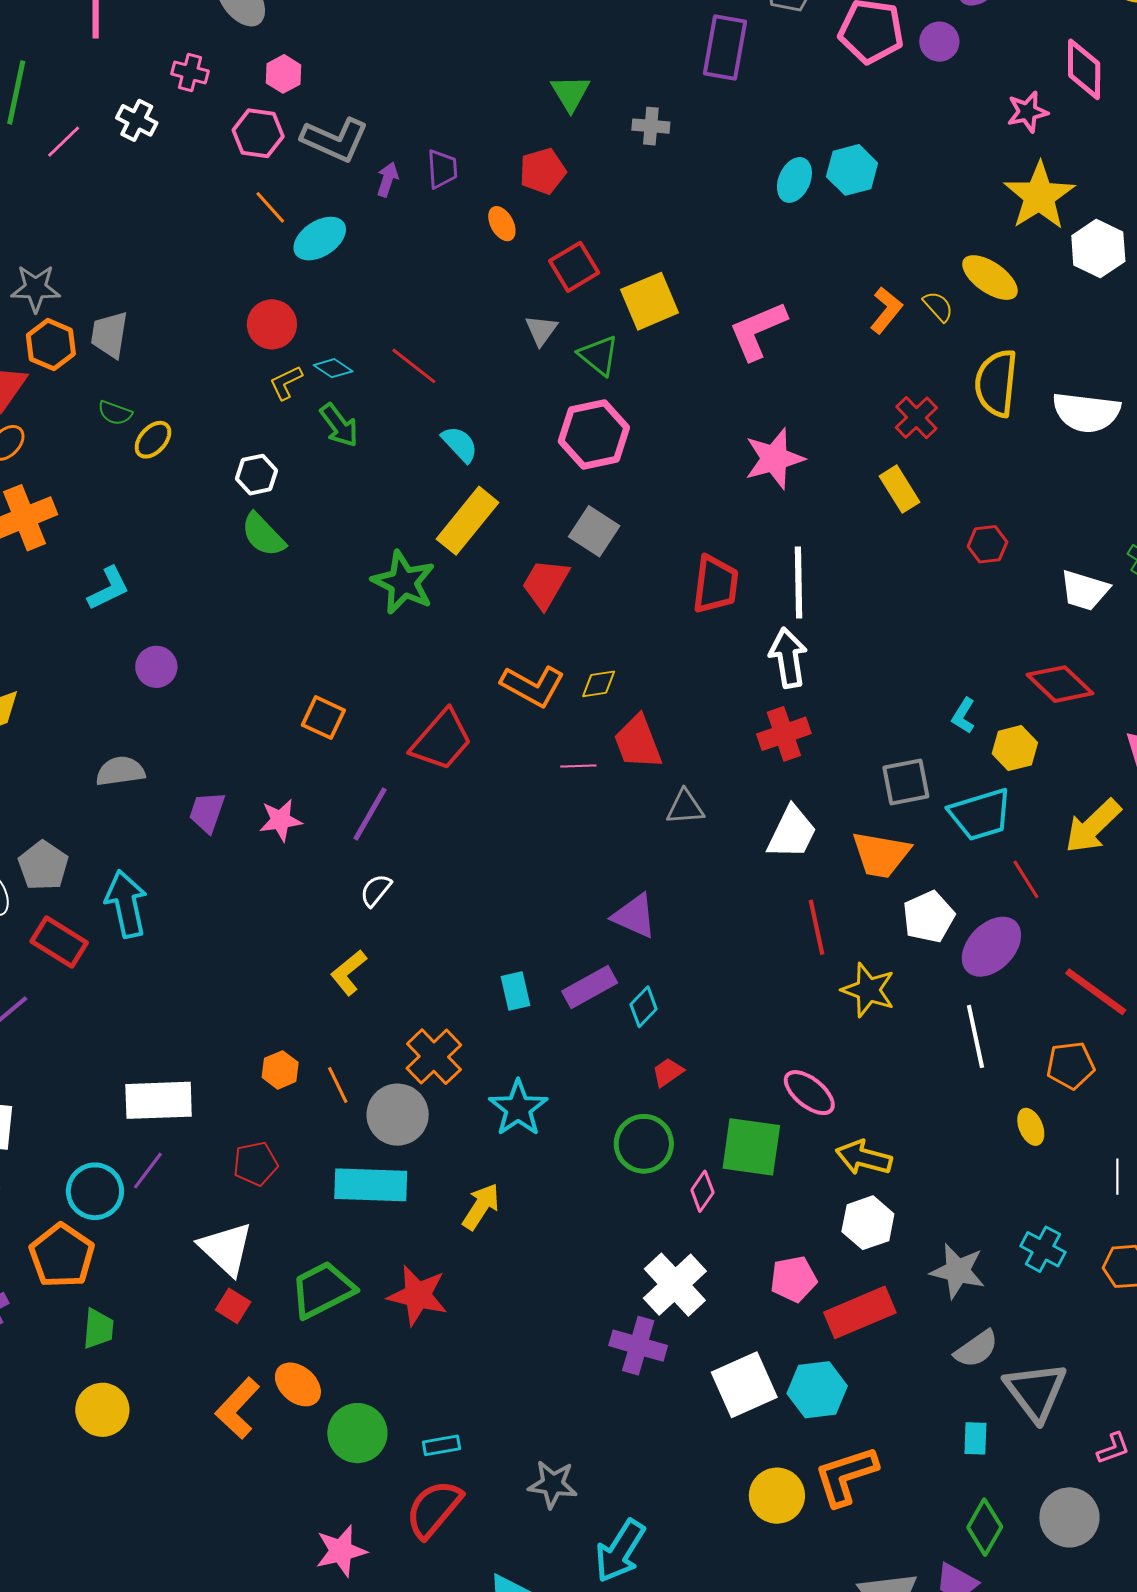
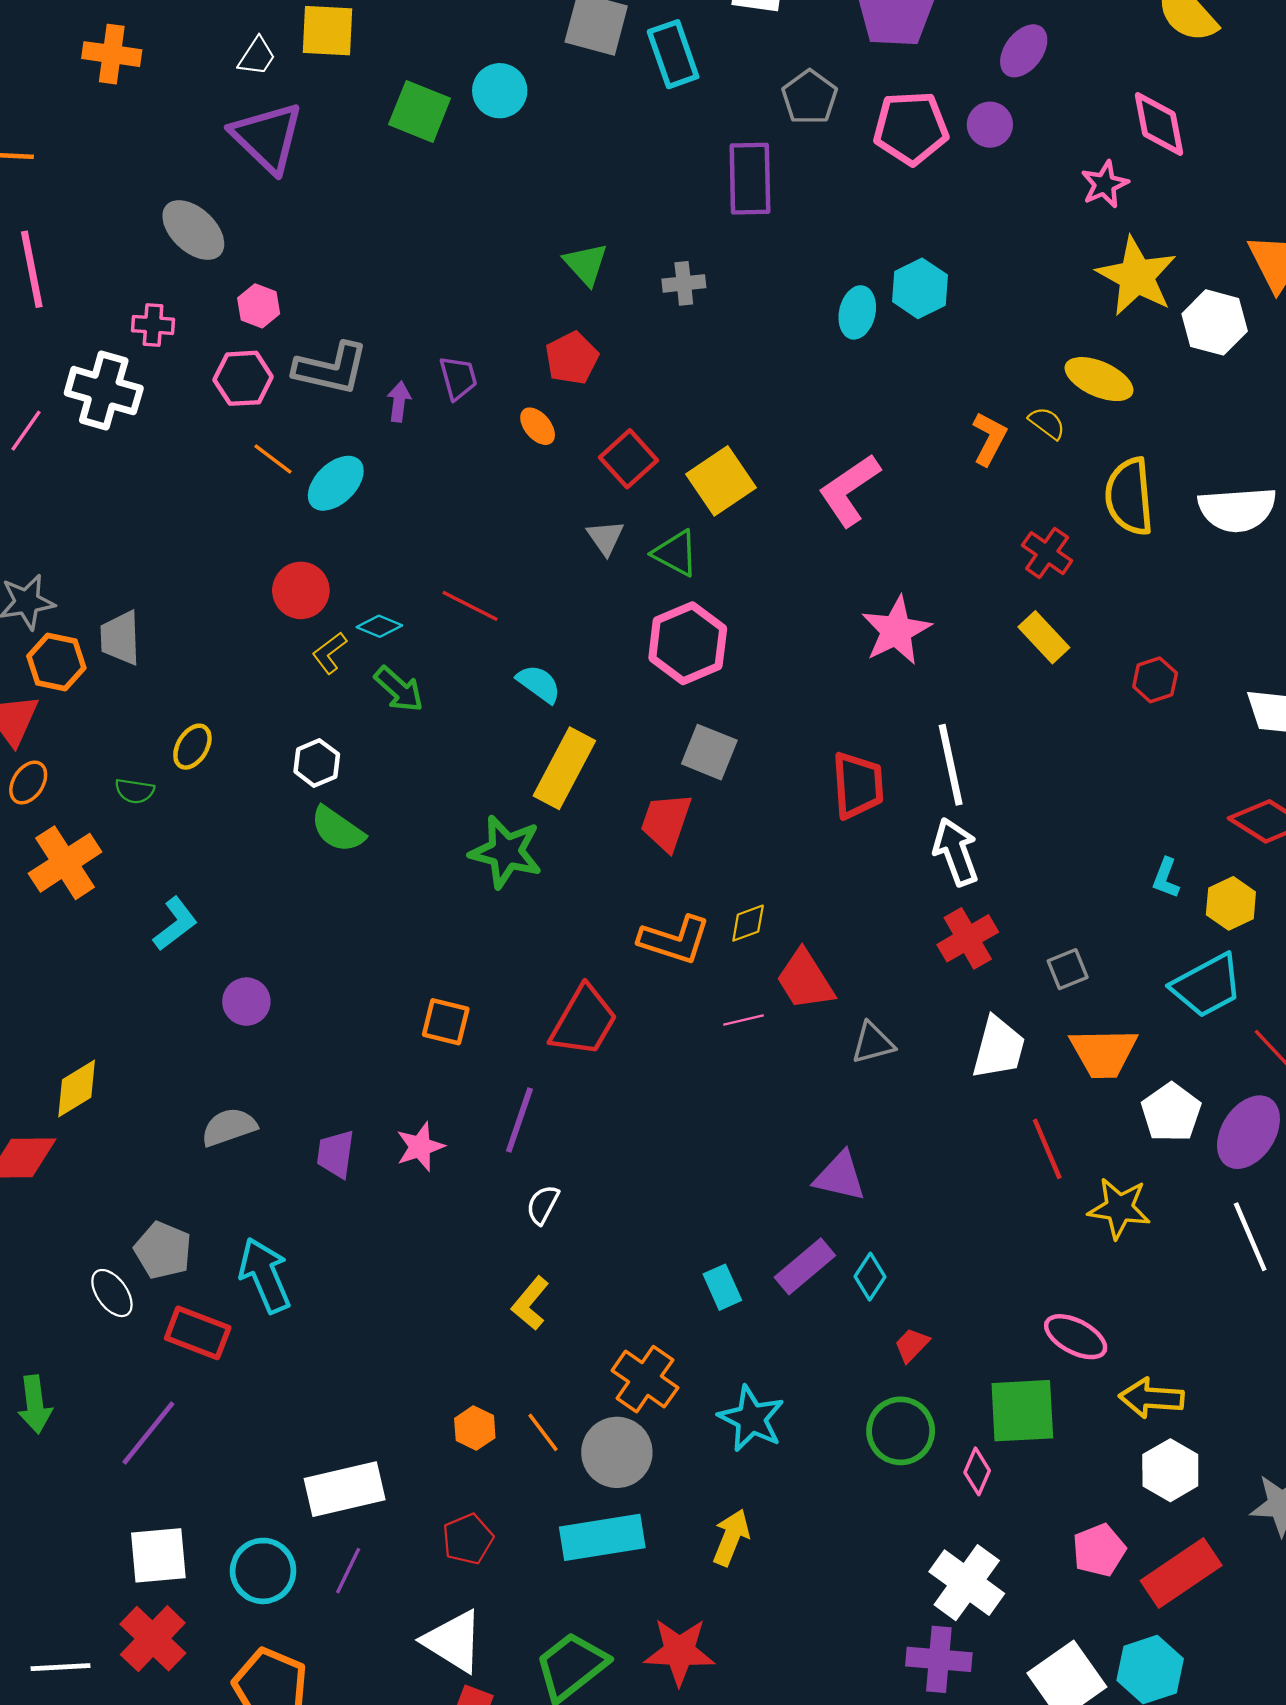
white cross: (137, 120) -> (104, 391), size x1.6
green semicircle: (115, 413) -> (135, 791), moved
gray square: (906, 782) -> (1068, 969), moved, size x0.7
cyan circle: (95, 1191) -> (263, 1571), moved

